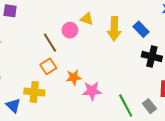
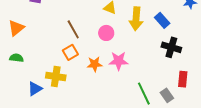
pink circle: (70, 30) -> (106, 33), moved
pink star: (92, 91) -> (119, 61), moved
blue triangle: (13, 106) -> (35, 89), turned 42

